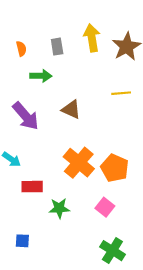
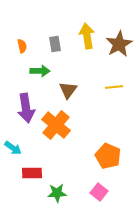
brown triangle: (71, 109) -> (68, 90), moved, turned 42
purple arrow: (26, 116) -> (26, 108), turned 32
orange cross: (79, 163) -> (56, 125), moved

